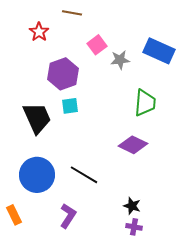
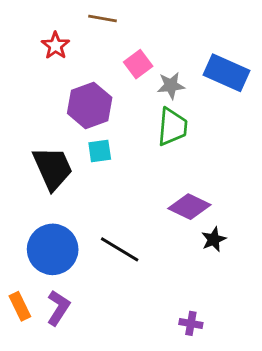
green trapezoid: (145, 103) -> (172, 127), moved
black star: (132, 206) -> (214, 239), moved, turned 30
purple L-shape: (68, 216) -> (58, 308), moved

